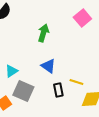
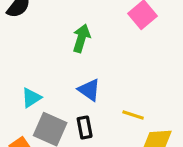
black rectangle: (58, 90) -> (85, 127), moved

